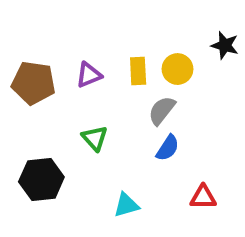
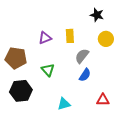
black star: (225, 45) -> (97, 15), moved
yellow circle: (178, 69) -> (106, 39), moved
brown pentagon: (34, 83) -> (16, 58), moved

